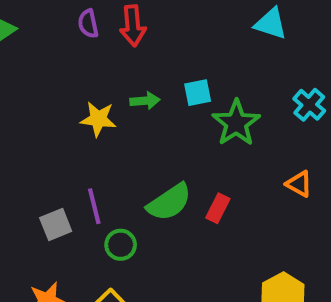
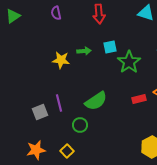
red arrow: (133, 26) -> (99, 14), moved
red rectangle: (218, 208) -> (139, 99), moved, turned 48
green circle: (121, 245) -> (80, 125), moved

